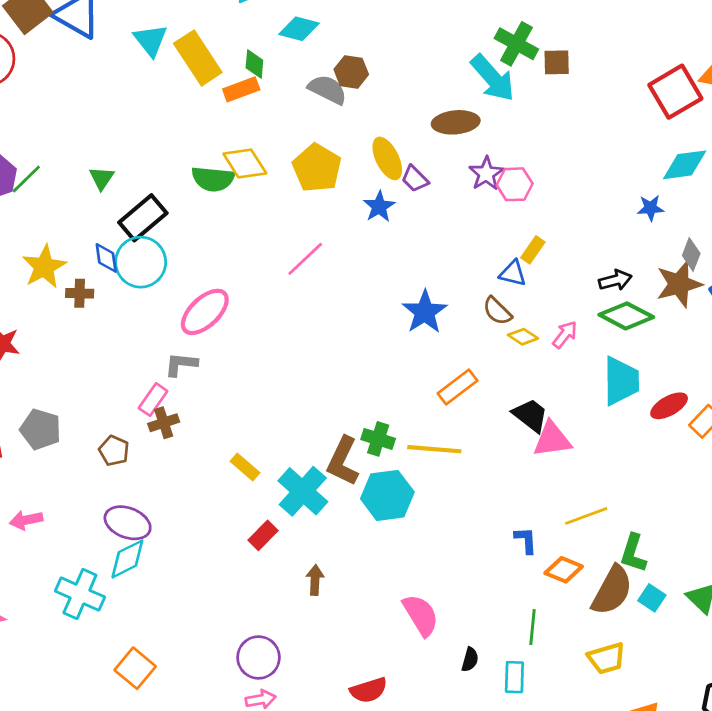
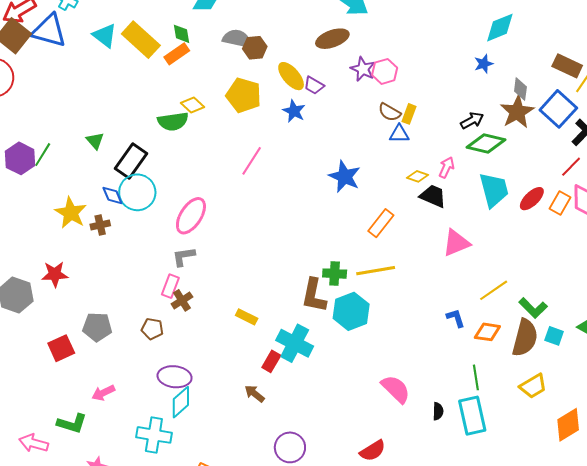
brown hexagon: (351, 72) -> (255, 48), moved
yellow diamond: (245, 163) -> (192, 105), size x0.7
brown semicircle: (497, 311) -> (389, 112), moved
black trapezoid: (530, 415) -> (433, 196), moved
cyan cross: (303, 491) -> (295, 343), moved
green L-shape: (633, 553) -> (533, 308), turned -48
brown arrow: (315, 580) -> (254, 394), moved, turned -40
cyan rectangle: (514, 677) -> (472, 416), size x1.6

